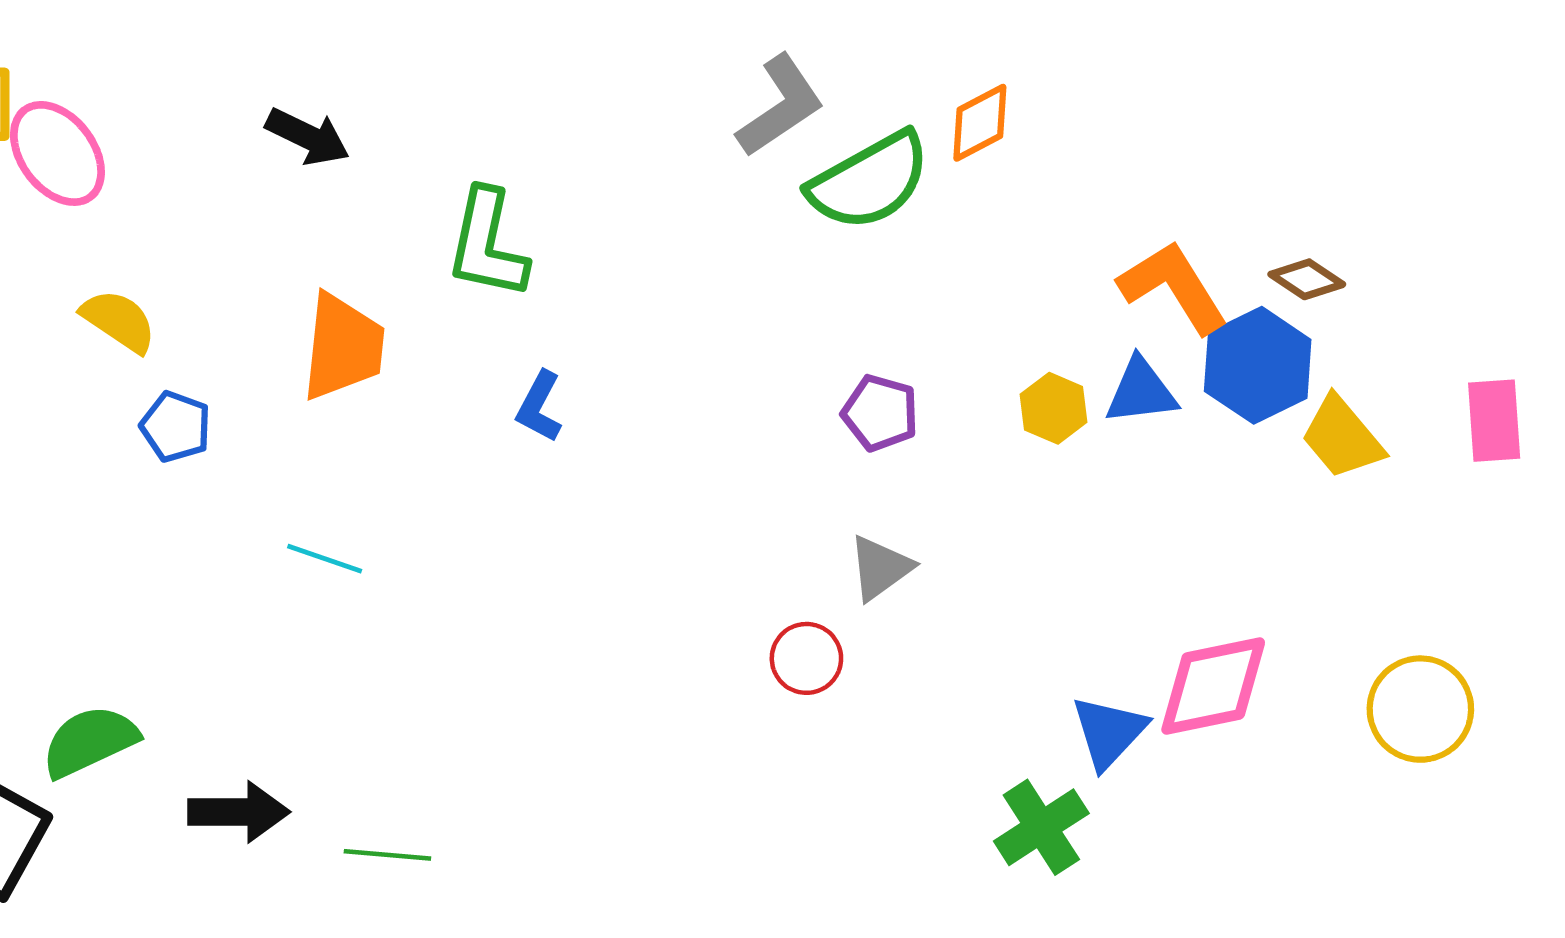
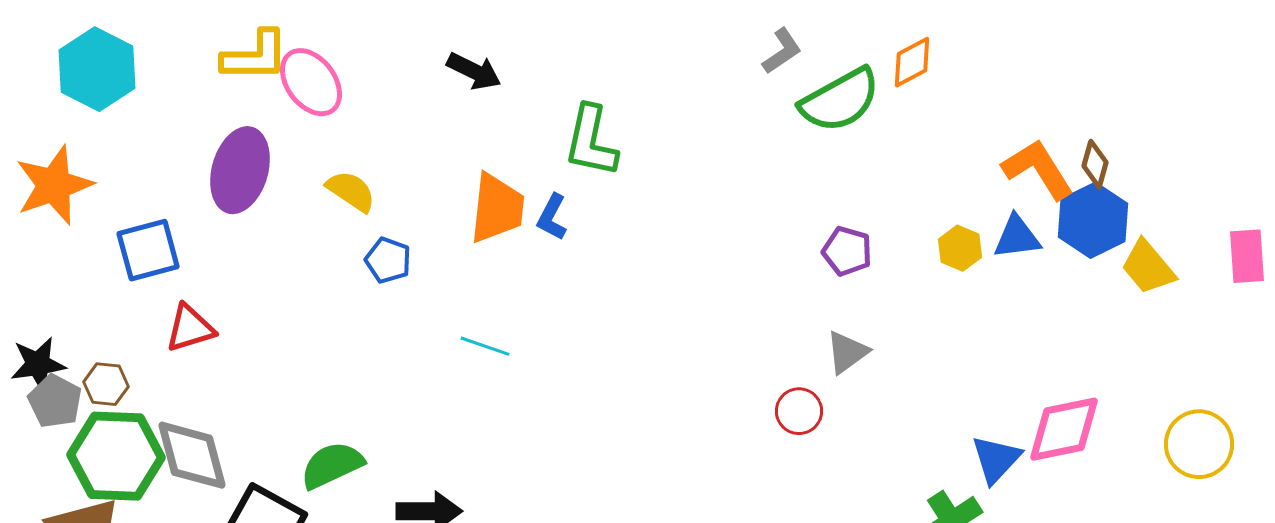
gray L-shape: (780, 106) -> (782, 51), size x0.7
brown diamond: (1307, 279) -> (1095, 164), moved, turned 72
blue L-shape: (539, 407) -> (552, 217), moved

